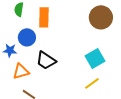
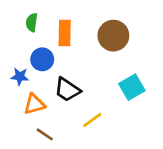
brown circle: (101, 17) -> (113, 36), moved
yellow line: (92, 83) -> (92, 120), moved

